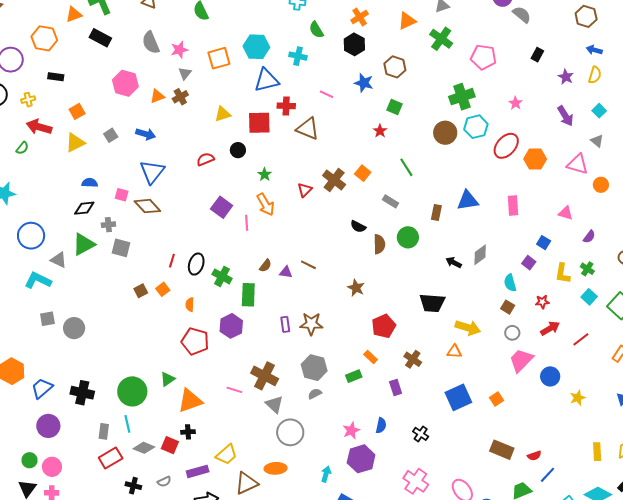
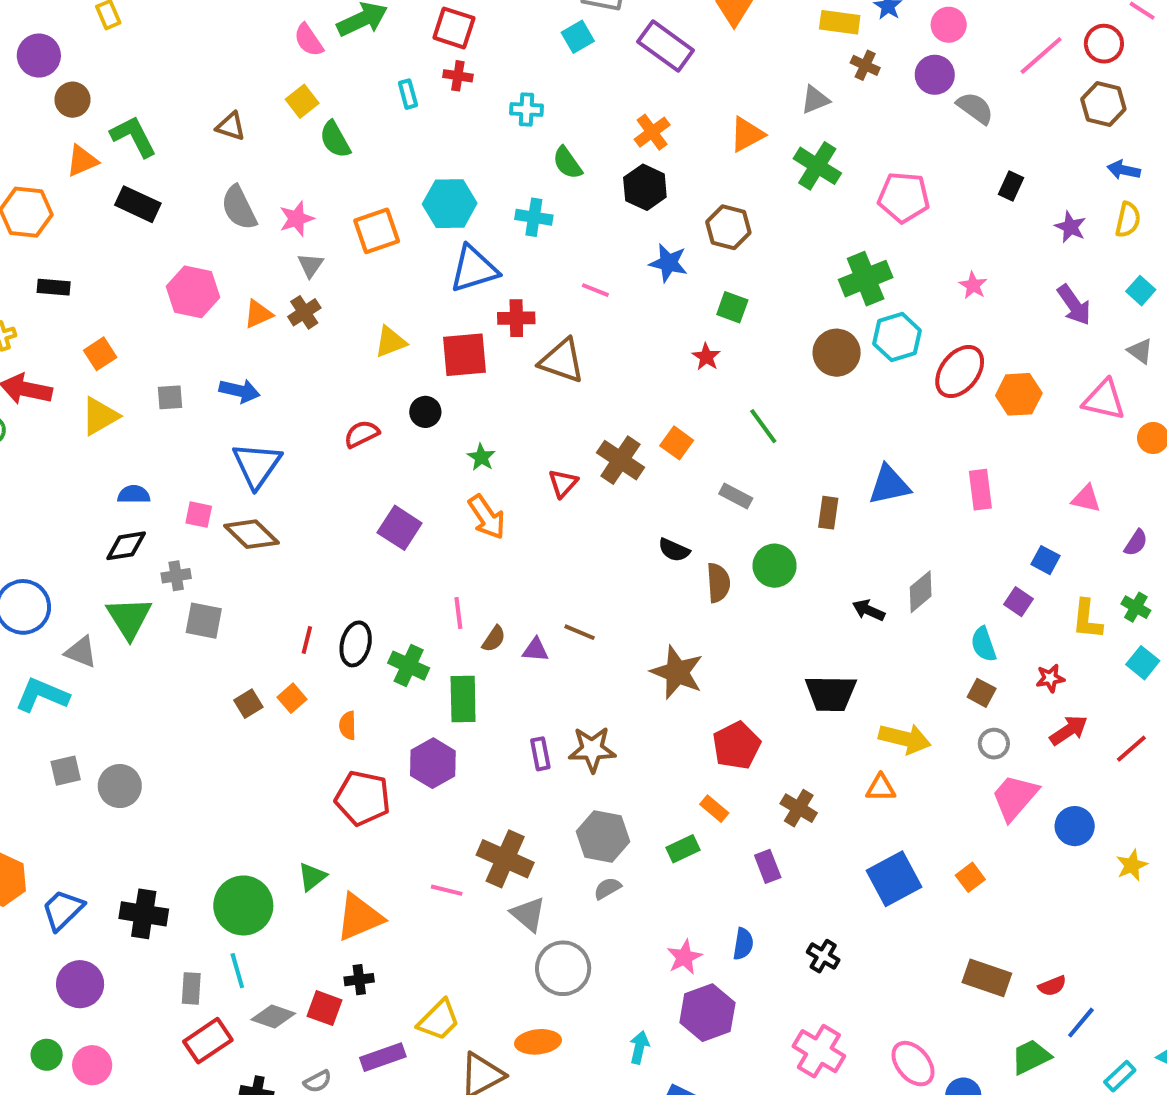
gray square: (111, 135) -> (170, 397), turned 32
pink line: (247, 223) -> (458, 613), moved
green triangle: (84, 244) -> (129, 618), turned -30
brown star: (356, 288) -> (677, 672), size x1.5

